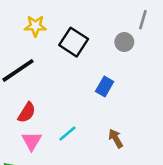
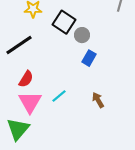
gray circle: (124, 42) -> (82, 35), moved
pink triangle: (32, 141) -> (30, 102), size x1.4

